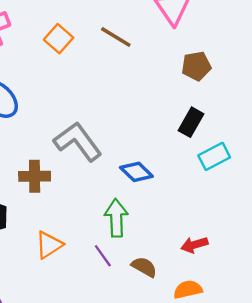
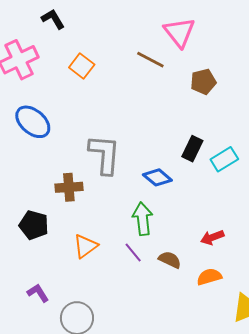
brown line: (116, 37) -> (150, 60), moved
black rectangle: (191, 122) -> (192, 149), moved
gray L-shape: (78, 142) -> (105, 154), turned 45

